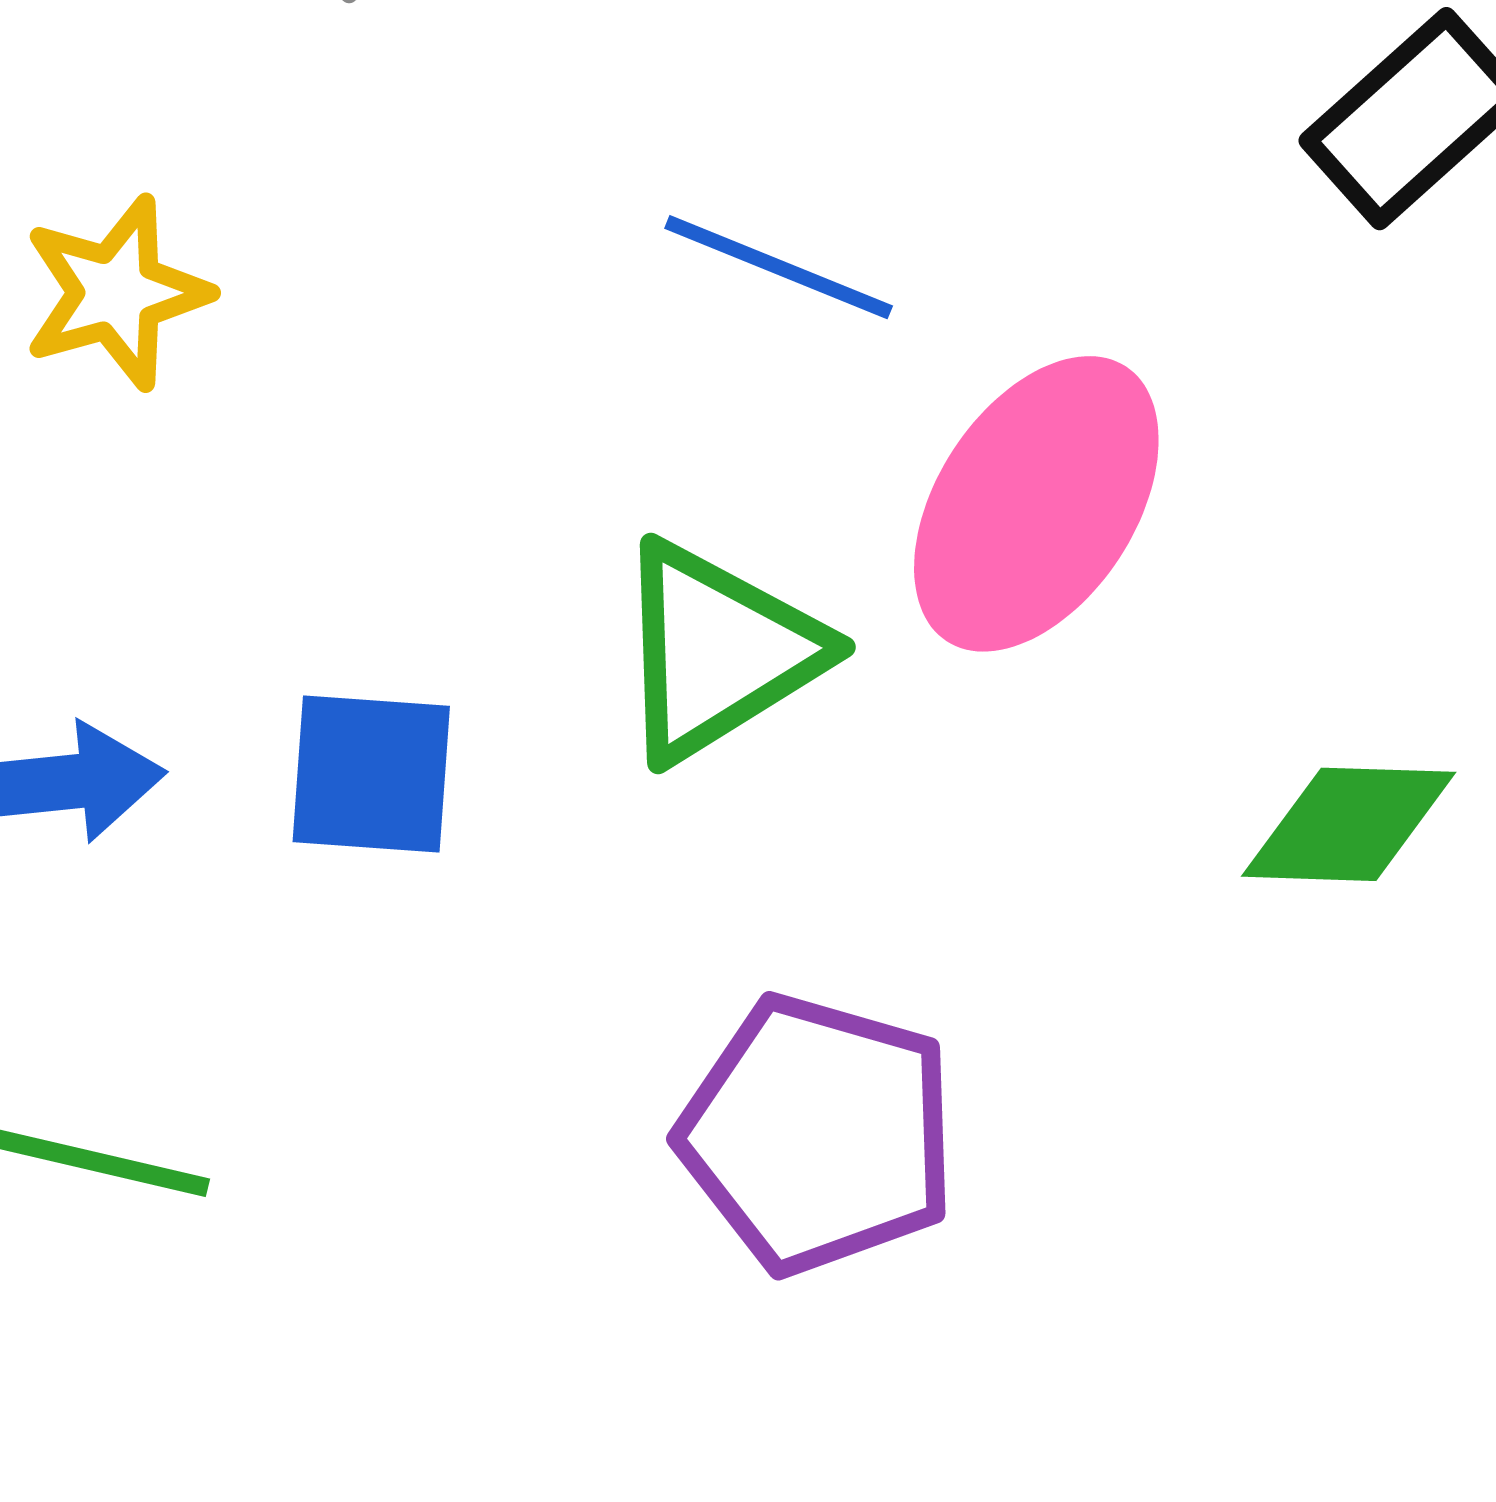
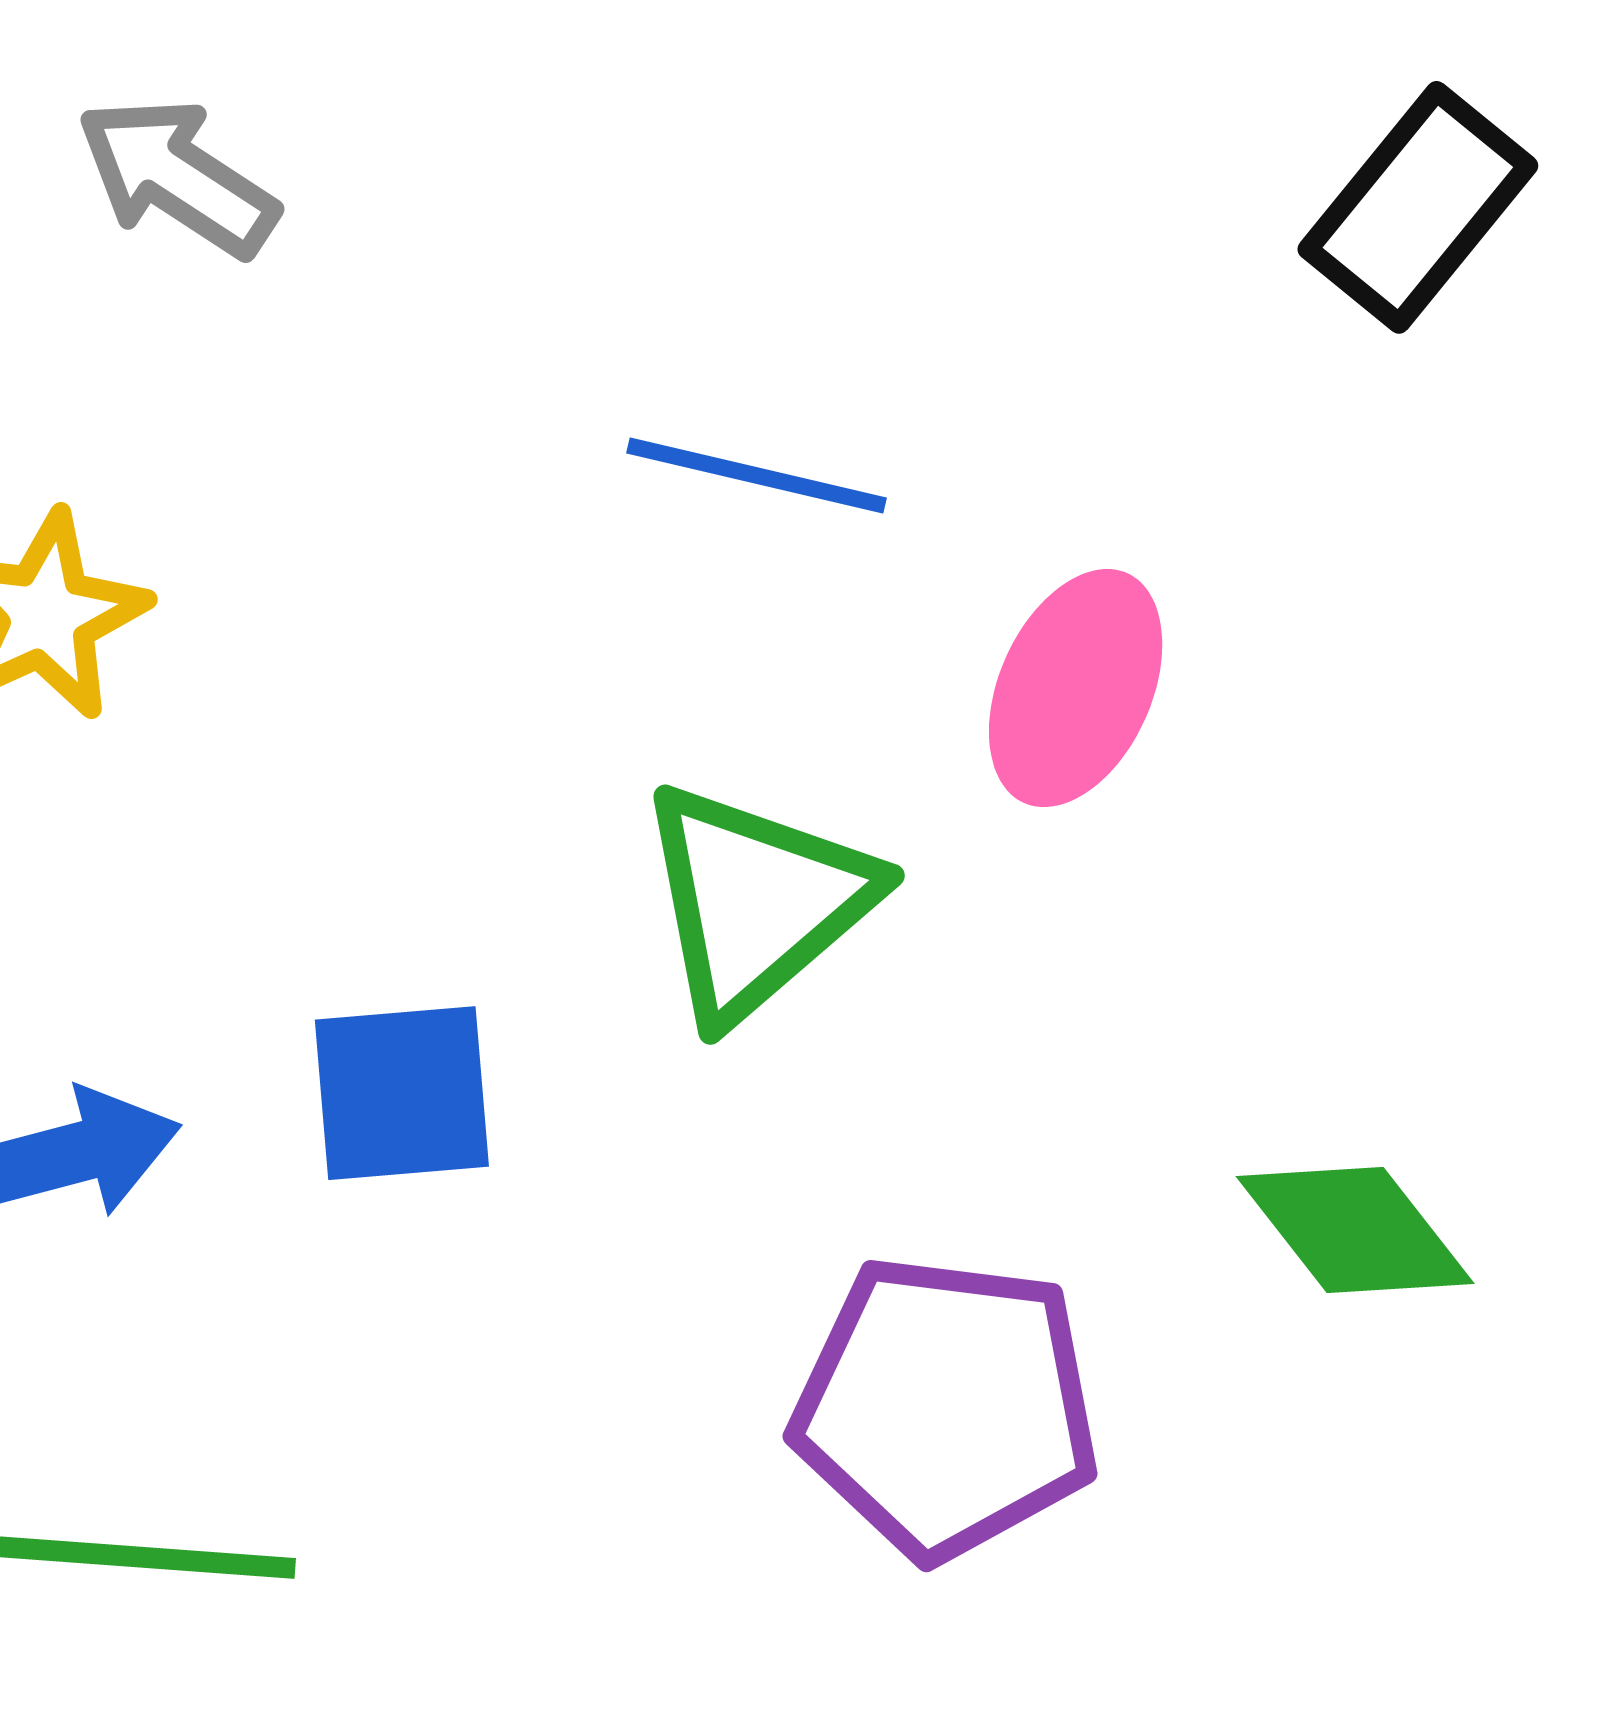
pink ellipse: (1036, 504) -> (1076, 688), size x0.7
green diamond: (1349, 824) -> (1355, 1230), moved, turned 59

